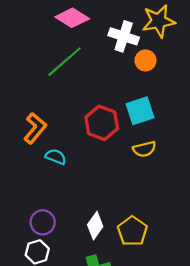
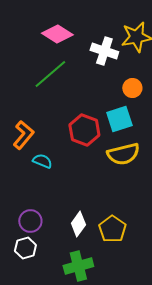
orange circle: (145, 60) -> (132, 88), moved
yellow semicircle: (144, 149) -> (123, 154), size x1.5

